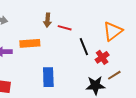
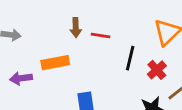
black line: (84, 47) -> (130, 58), turned 42

